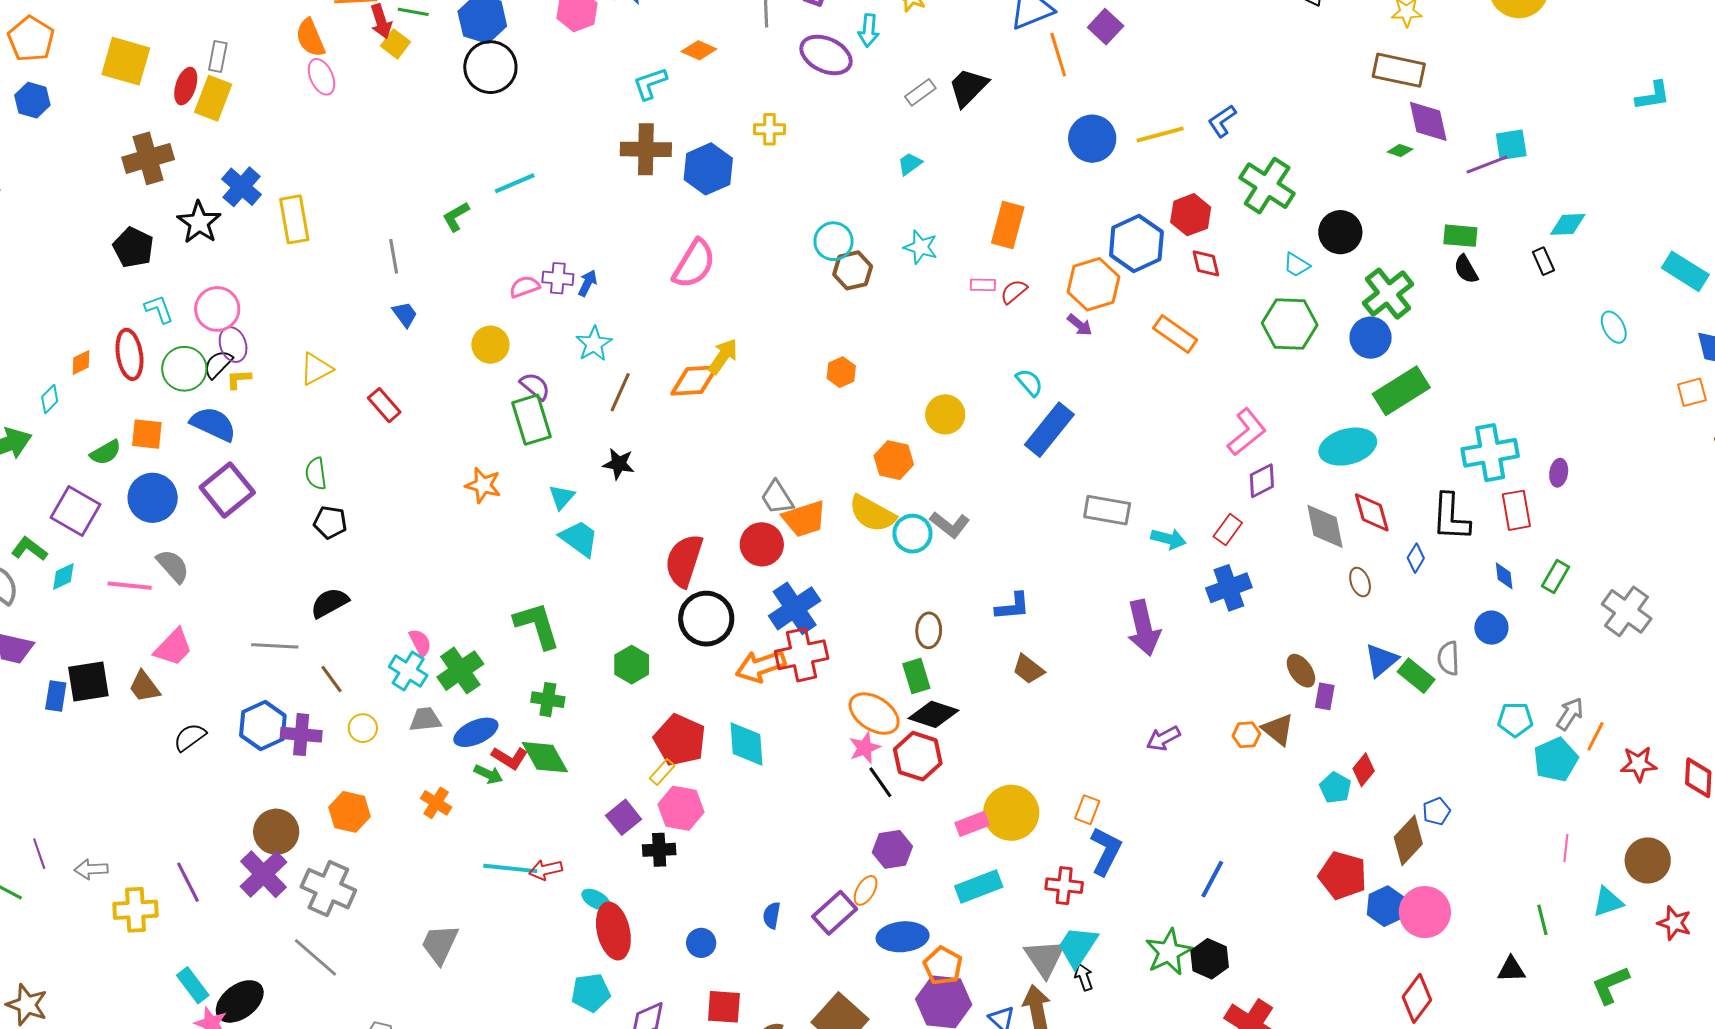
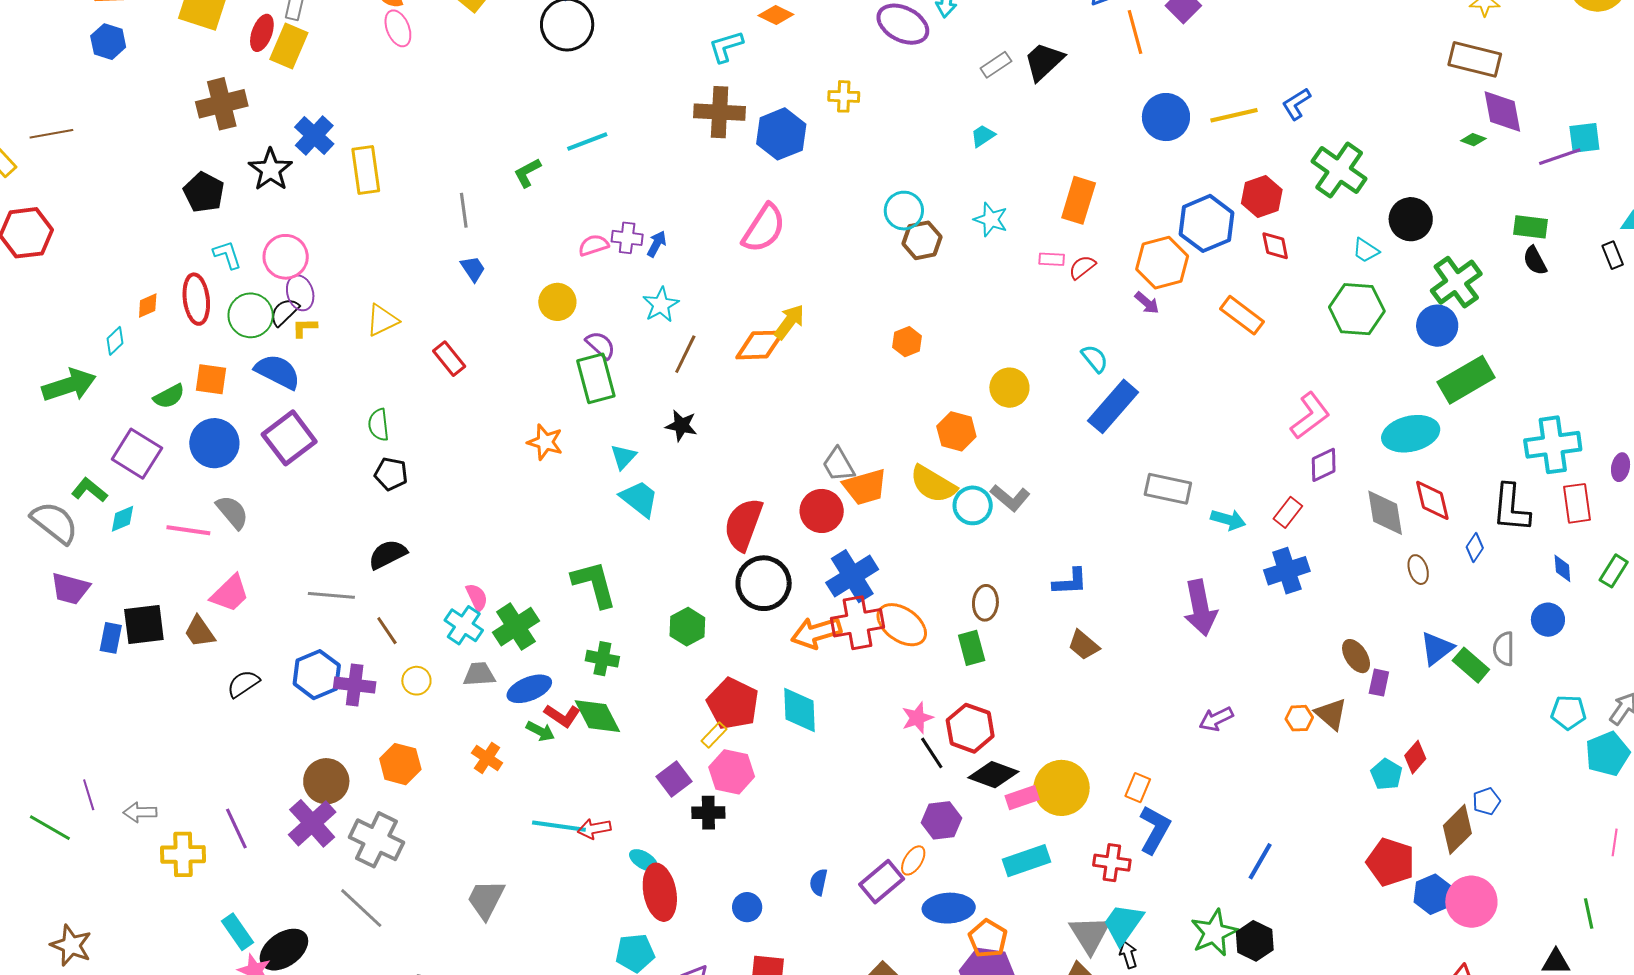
orange ellipse: (874, 714) -> (902, 625), moved
black diamond: (934, 714) -> (993, 775), moved

